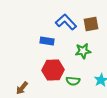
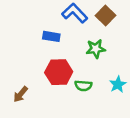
brown square: (91, 24) -> (105, 15), turned -35

